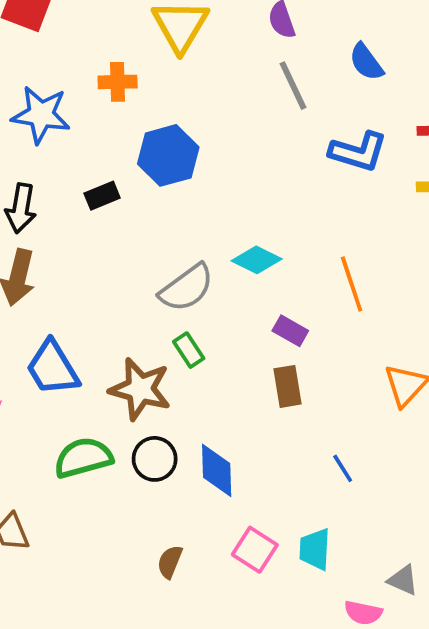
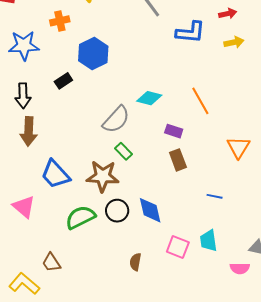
blue line: (343, 468) -> (215, 196), turned -35

